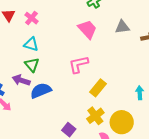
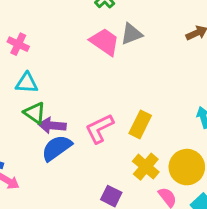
gray triangle: (122, 27) -> (131, 34), moved
pink L-shape: (79, 64) -> (99, 129), moved
purple arrow: (21, 80) -> (52, 125), moved

